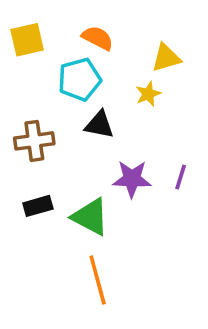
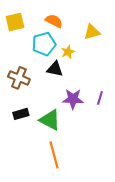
yellow star: (148, 94) -> (68, 52), moved
brown cross: (34, 141) -> (19, 78), turned 30

